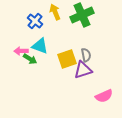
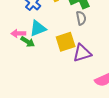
cyan triangle: (40, 46) -> (38, 28), turned -42
gray semicircle: (86, 55) -> (81, 18), moved

